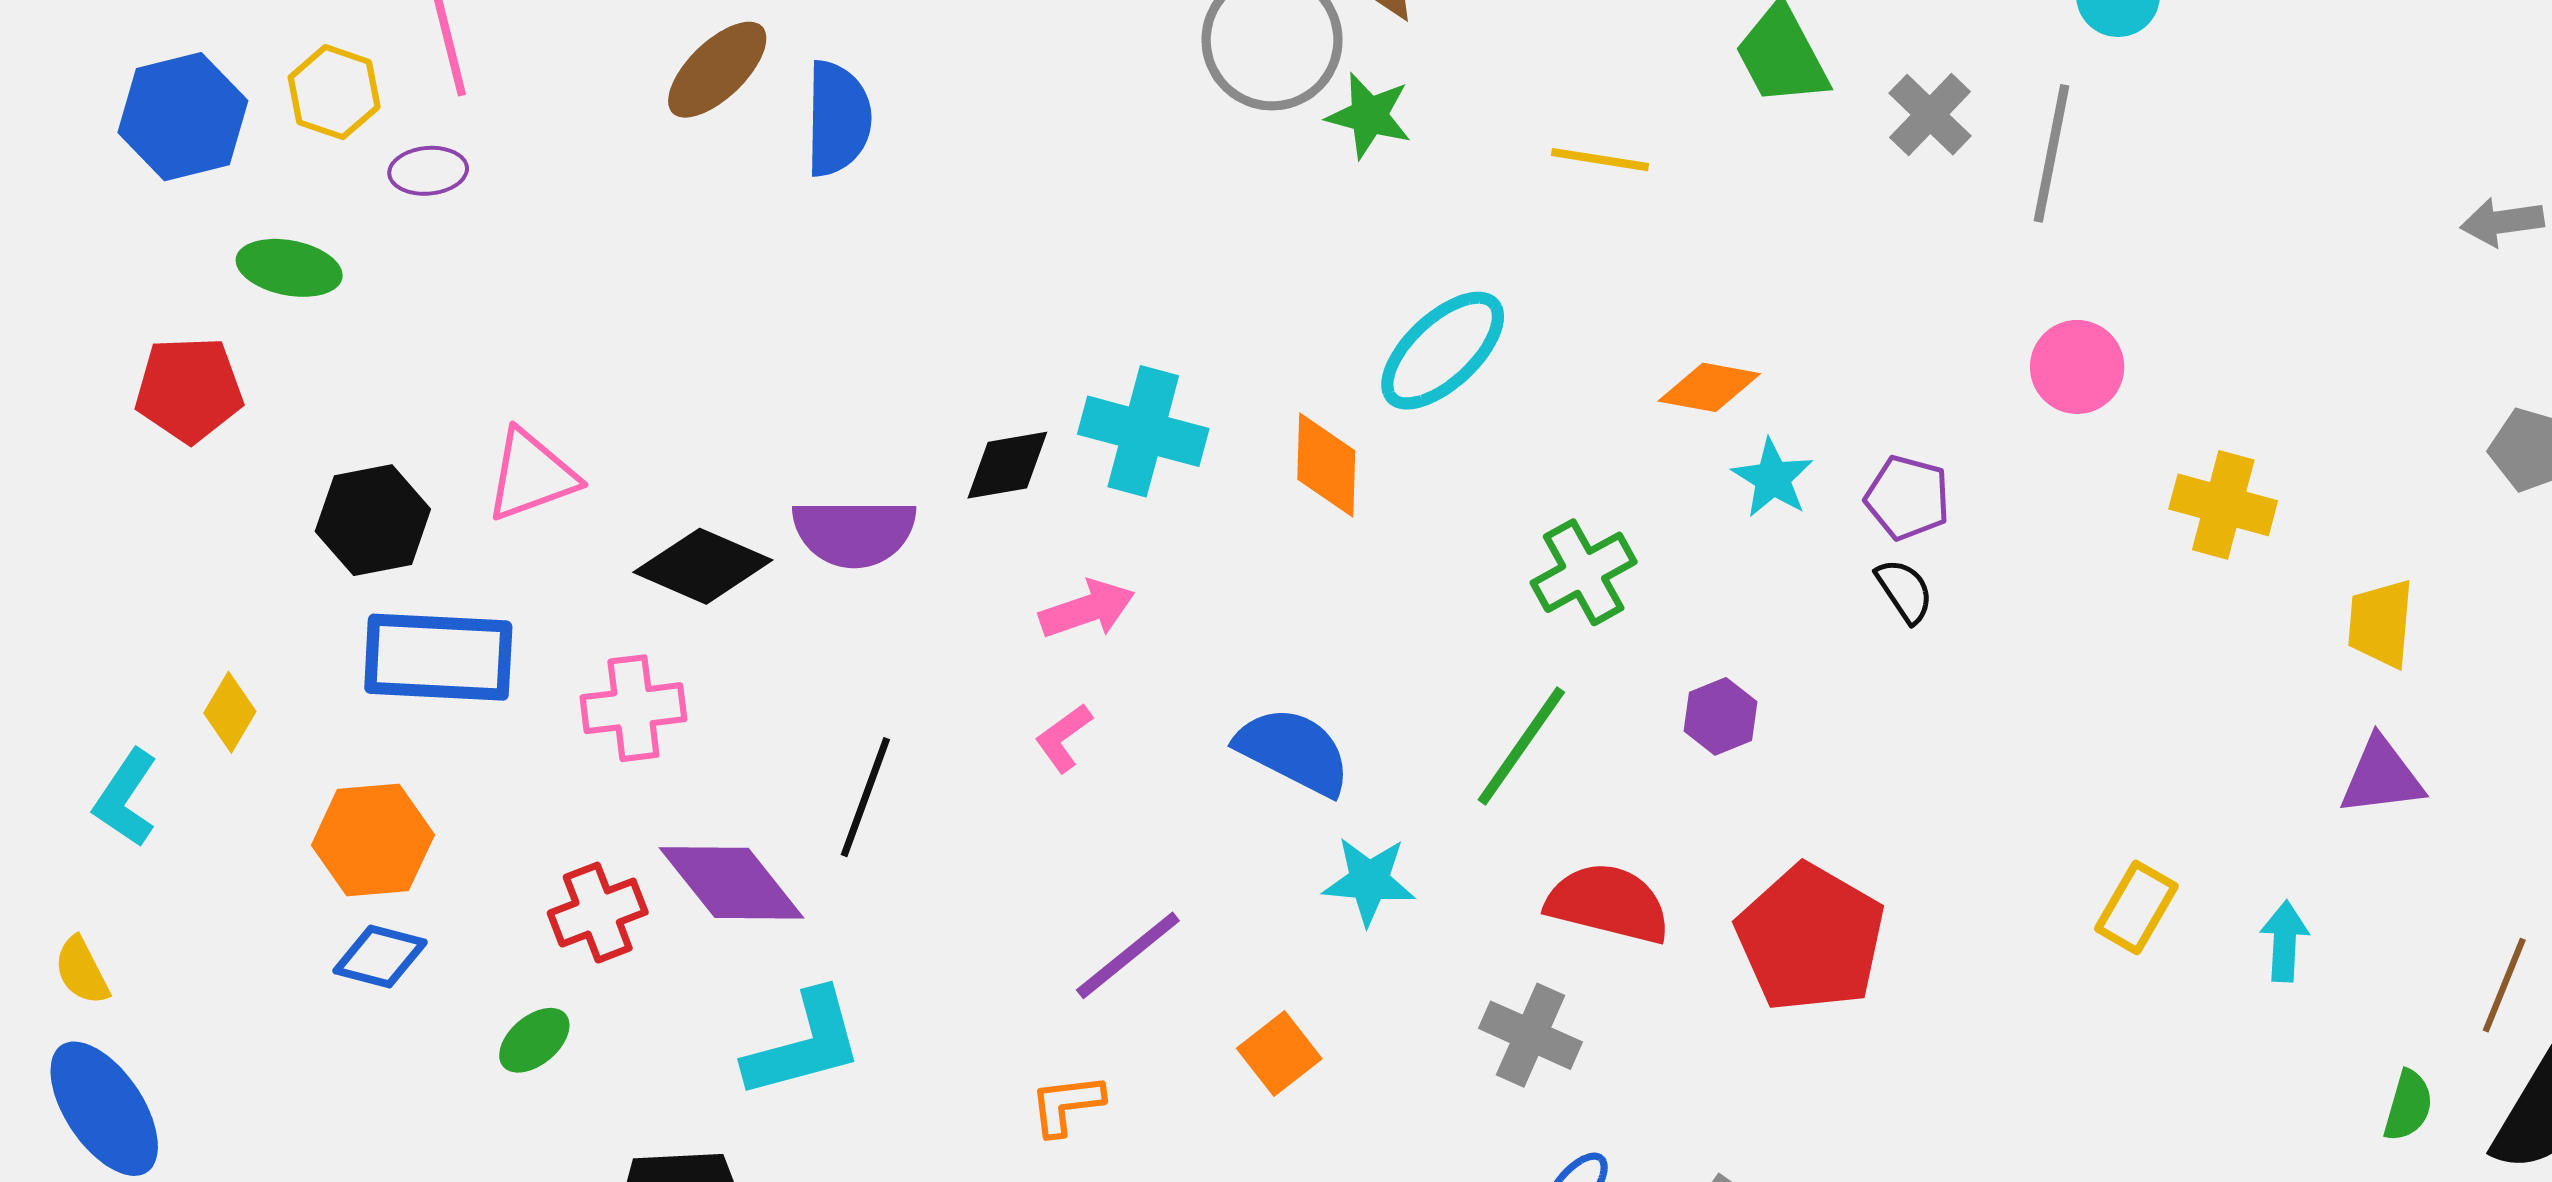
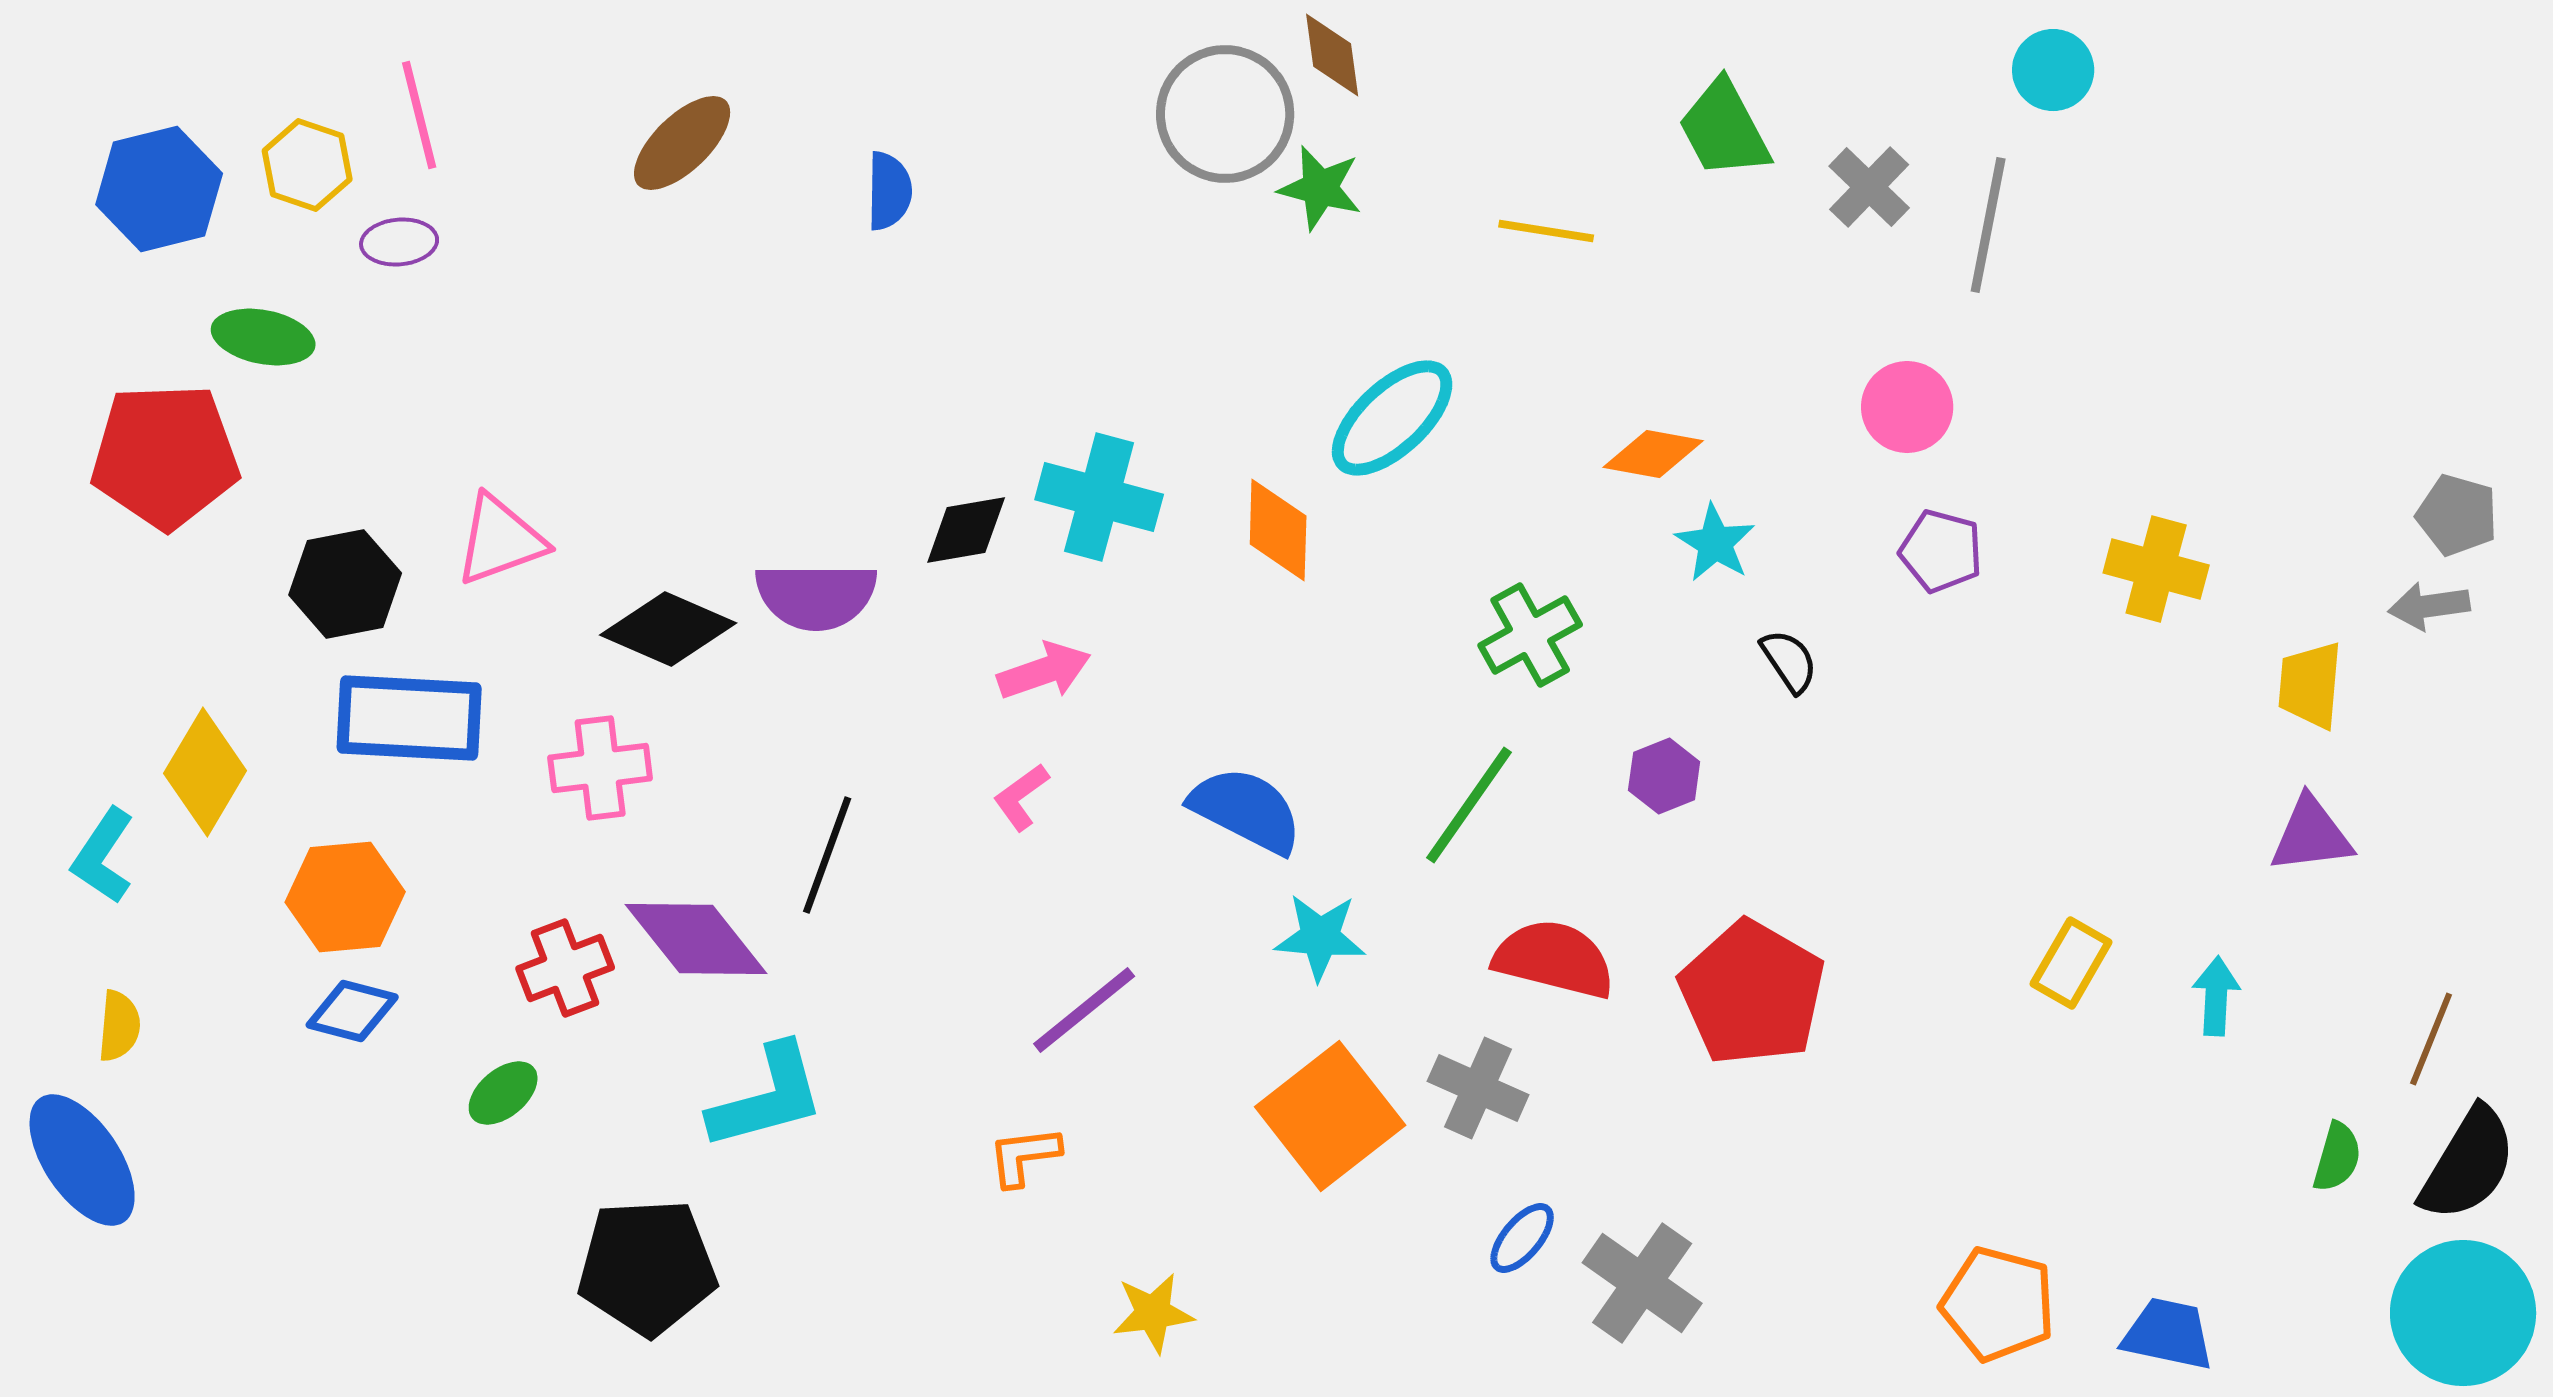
blue semicircle: (838, 119) -> (889, 191), moved, size x0.7
gray arrow: (2502, 222) -> (2429, 606), moved
pink circle: (2077, 367) -> (1907, 407), moved
red pentagon: (189, 389) -> (165, 456), size x1.4
purple pentagon: (1908, 498) -> (1941, 551), moved
black semicircle: (1904, 591) -> (1789, 661), moved
yellow diamond: (230, 712) -> (205, 772), size x1.6
yellow semicircle: (82, 971) -> (119, 1026), moved, turned -148
orange square: (1279, 1054) -> (1330, 1116), moved, size x1.8

